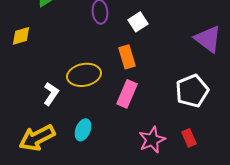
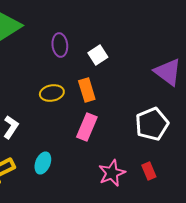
yellow ellipse: (84, 75) -> (52, 93), moved, size x0.7

